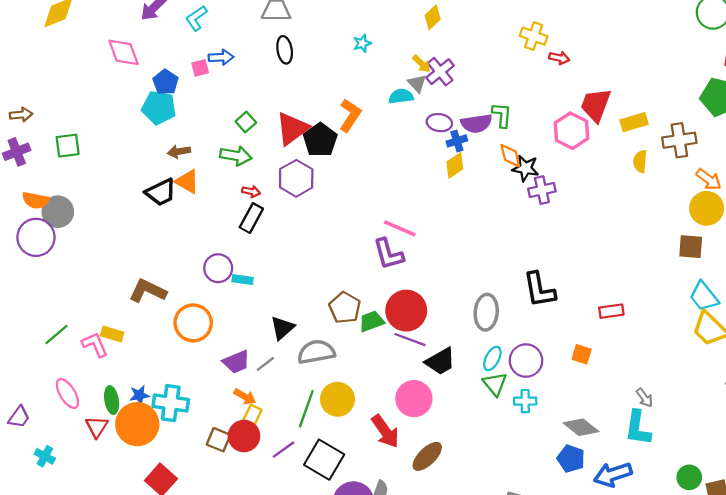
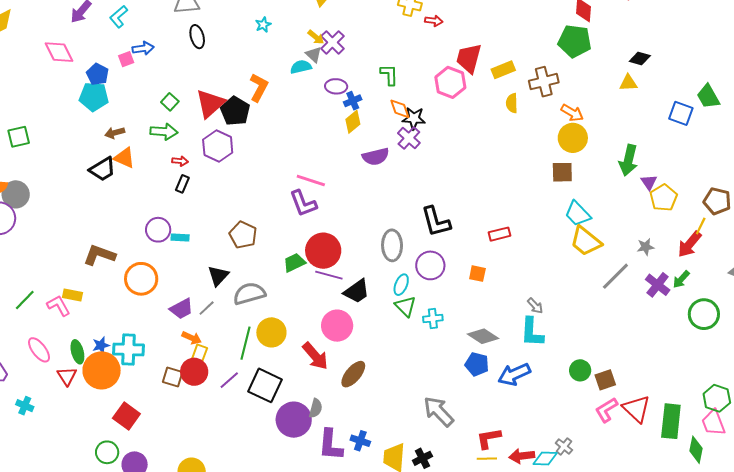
purple semicircle: (476, 123) -> (376, 157), moved
purple cross: (542, 190) -> (409, 138), moved, turned -30
black rectangle: (251, 218) -> (182, 184), size x0.7
brown pentagon: (345, 308) -> (243, 235), moved
purple circle: (526, 361) -> (430, 265), moved

